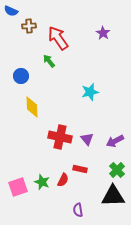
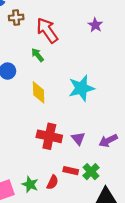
cyan star: (90, 92) -> (81, 88), size x1.4
yellow diamond: (32, 107) -> (39, 92), moved
green cross: (117, 170) -> (91, 172), moved

